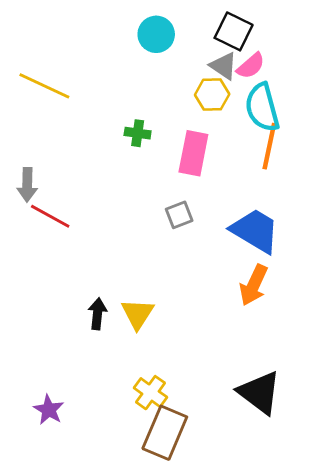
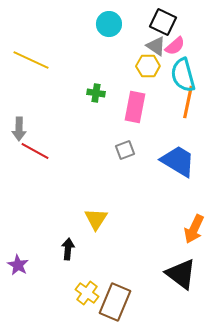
orange arrow: (254, 285) -> (194, 229), moved
black arrow: (97, 314) -> (68, 249), moved
yellow cross: (150, 393) -> (87, 293), moved
purple star: (49, 410) -> (18, 265), moved

